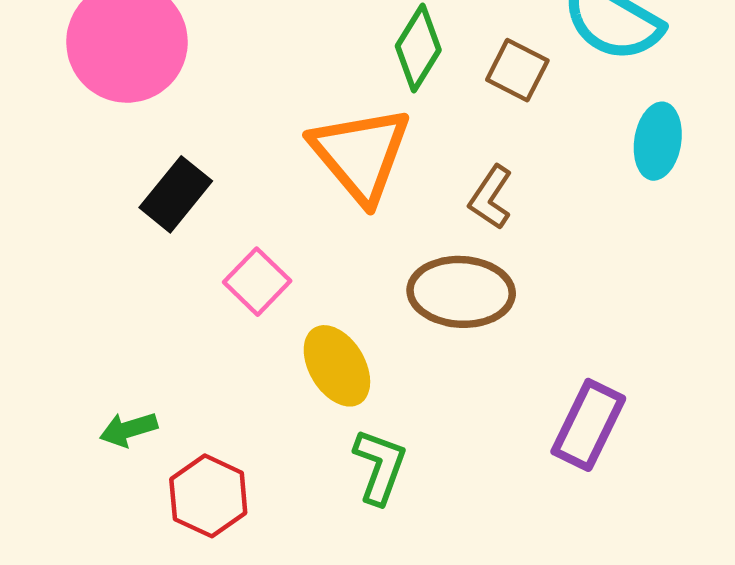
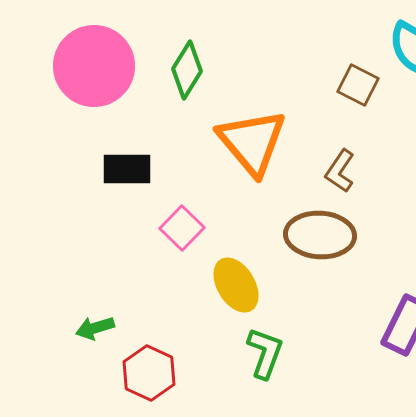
green diamond: (418, 48) -> (187, 70), moved
black rectangle: (176, 194) -> (127, 169), turned 51

